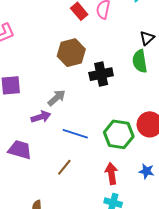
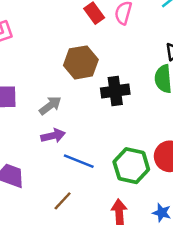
gray arrow: (57, 98) -> (50, 105), moved
purple arrow: (41, 117) -> (53, 136), moved

